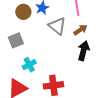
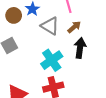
cyan cross: (29, 65) -> (52, 60), moved, size x1.5

